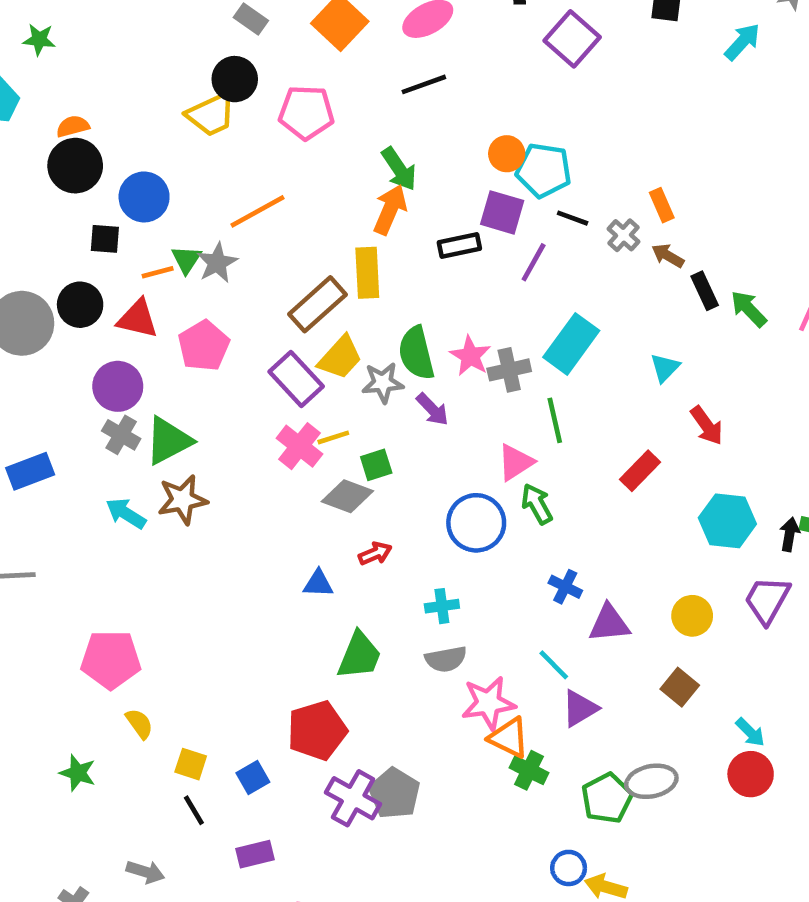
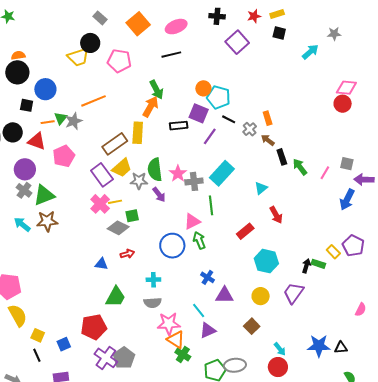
cyan hexagon: (727, 521) -> (266, 261), moved
yellow semicircle: (139, 724) -> (18, 315), size x1.6

